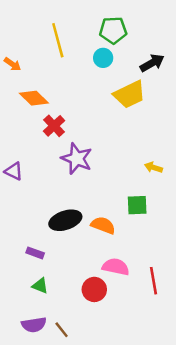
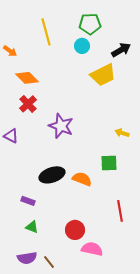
red cross: (54, 126) -> (28, 104), moved
pink semicircle: (116, 267) -> (92, 249), moved
red line: (153, 281) -> (120, 211), moved

